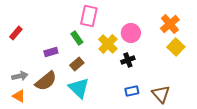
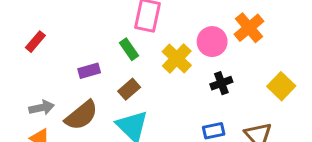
orange cross: (170, 24) -> (249, 28), moved
yellow square: (176, 47) -> (281, 86), moved
black cross: (128, 60) -> (221, 83), moved

